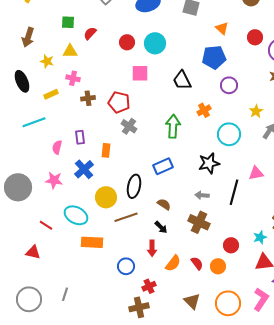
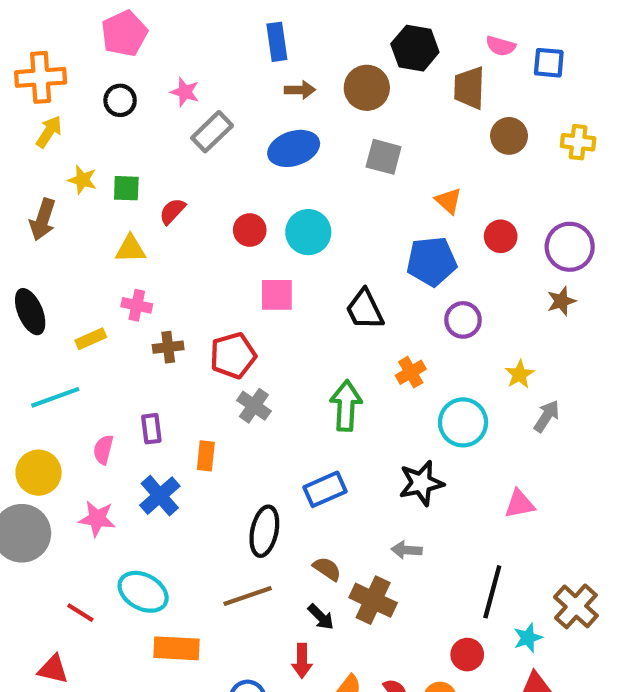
red circle: (255, 37) -> (501, 236), moved
yellow star: (47, 61) -> (82, 180), moved
red pentagon: (119, 102) -> (233, 355), turned -30
black line: (234, 192) -> (492, 592), moved
yellow circle: (106, 197) -> (39, 473), moved
brown cross: (199, 222) -> (373, 600), moved

